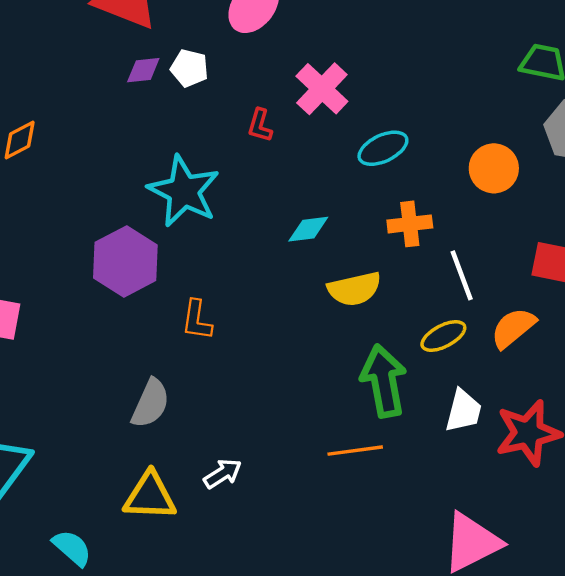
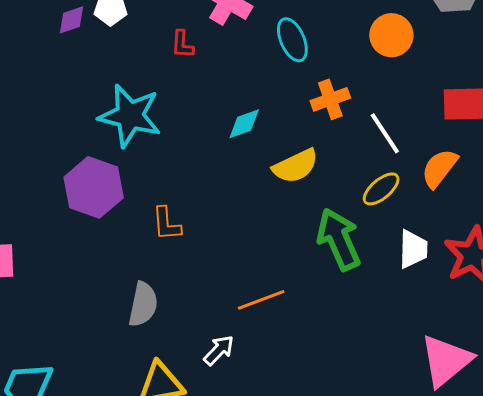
cyan ellipse: (383, 148) -> (292, 40), turned -75
orange line: (355, 451) -> (261, 300), moved

